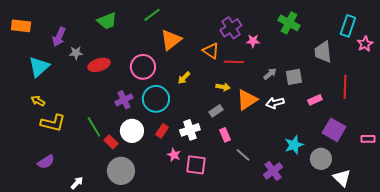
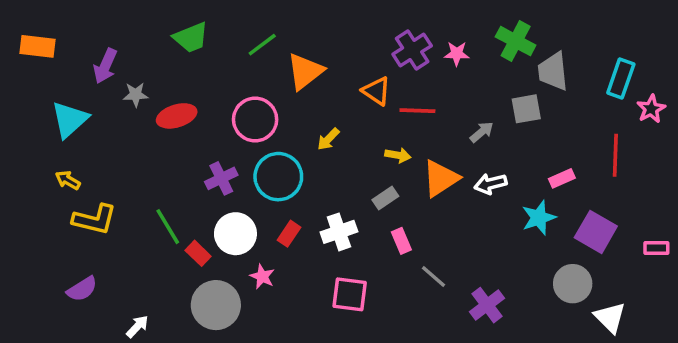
green line: (152, 15) -> (262, 45), moved
cyan rectangle: (348, 26) -> (621, 78), moved
pink star: (253, 41) -> (457, 54), moved
pink star: (365, 44) -> (651, 109), moved
gray trapezoid: (323, 52) -> (553, 71), moved
gray square: (294, 77) -> (526, 109), moved
cyan star: (294, 145) -> (539, 218), moved
pink star: (174, 155) -> (262, 277), moved

